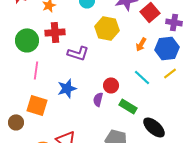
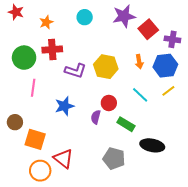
yellow hexagon: (107, 28) -> (106, 67), moved
orange arrow: (141, 44) -> (139, 62), turned -40
orange square: (37, 105) -> (35, 139), moved
brown circle: (16, 122) -> (15, 122), moved
black ellipse: (154, 127) -> (152, 145), turned -30

